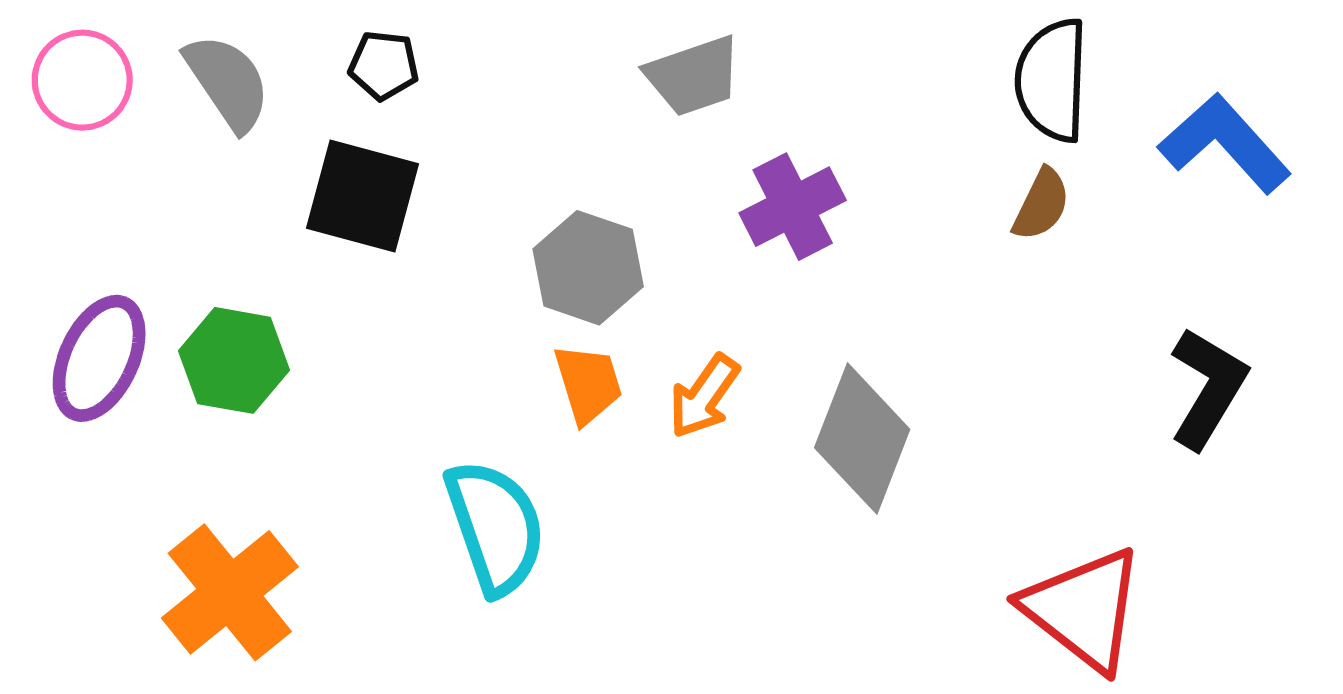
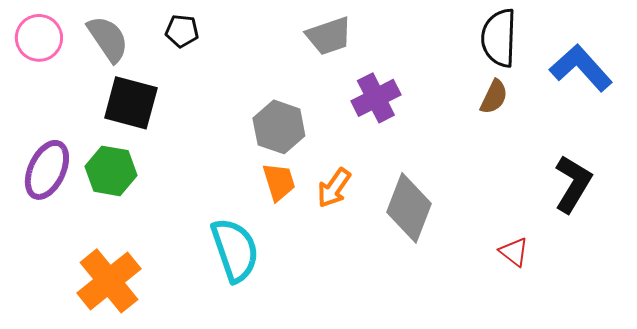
black square: (363, 196) -> (131, 103), moved
red triangle: (1084, 609) -> (514, 252), moved, size x0.5

